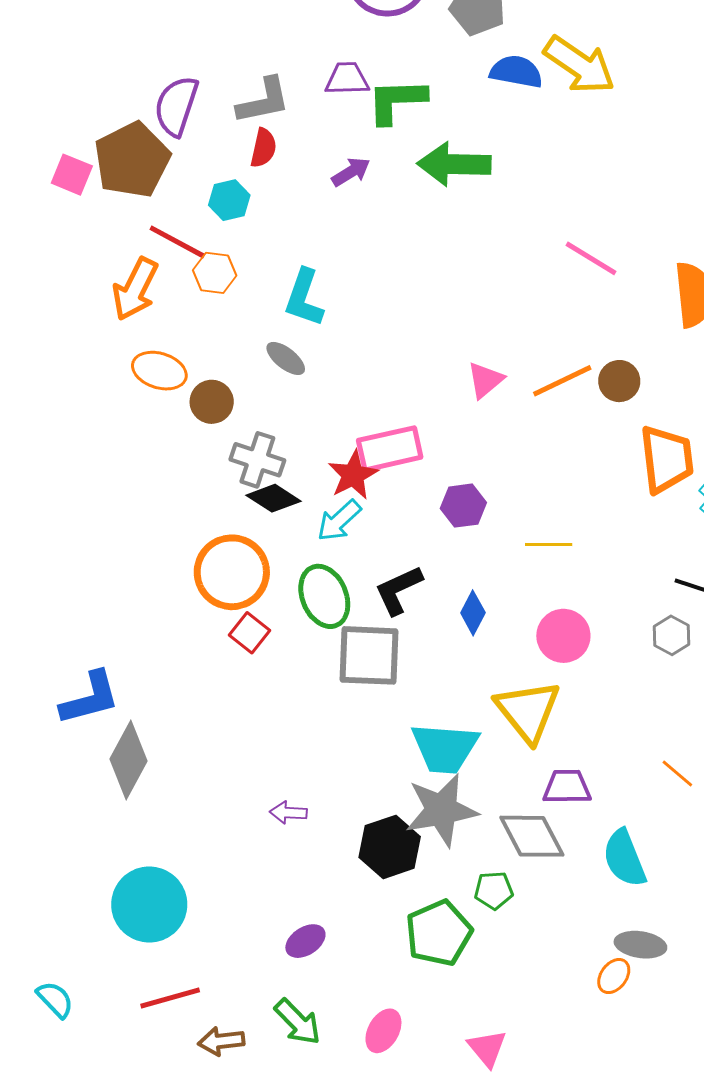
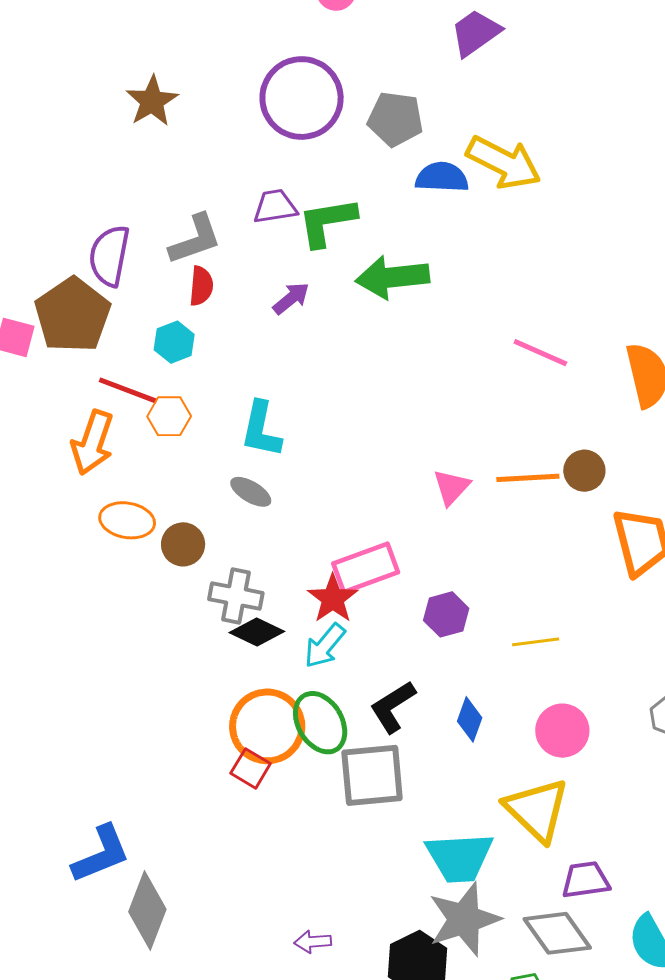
orange line: (562, 381) -> (528, 478), turned 30
orange circle: (232, 572) -> (267, 726), moved

